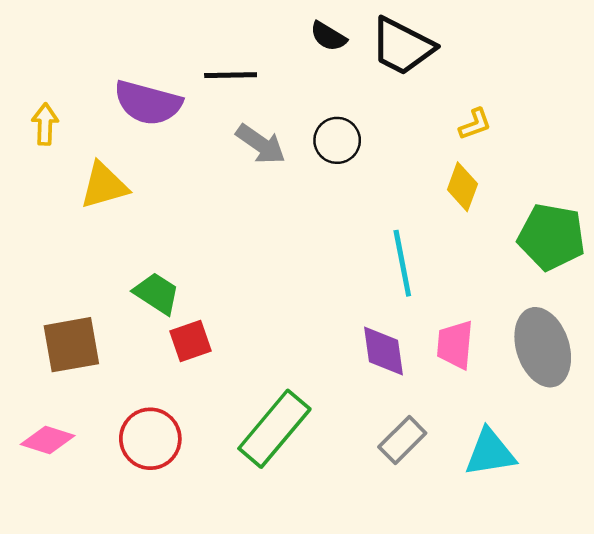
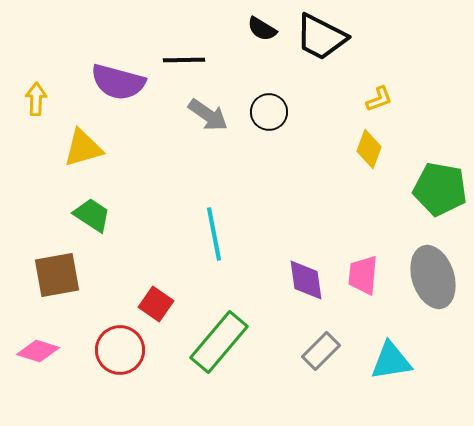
cyan line: (402, 263) -> (214, 234), moved
green trapezoid: (157, 293) -> (92, 215), moved
red square: (190, 341) -> (156, 304), moved, turned -36

